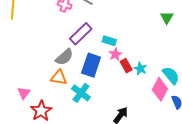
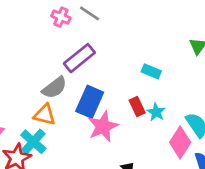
cyan rectangle: (109, 41) -> (151, 71), moved
pink star: (115, 54) -> (103, 126), moved, size x1.6
cyan cross: (81, 93) -> (33, 142), moved

